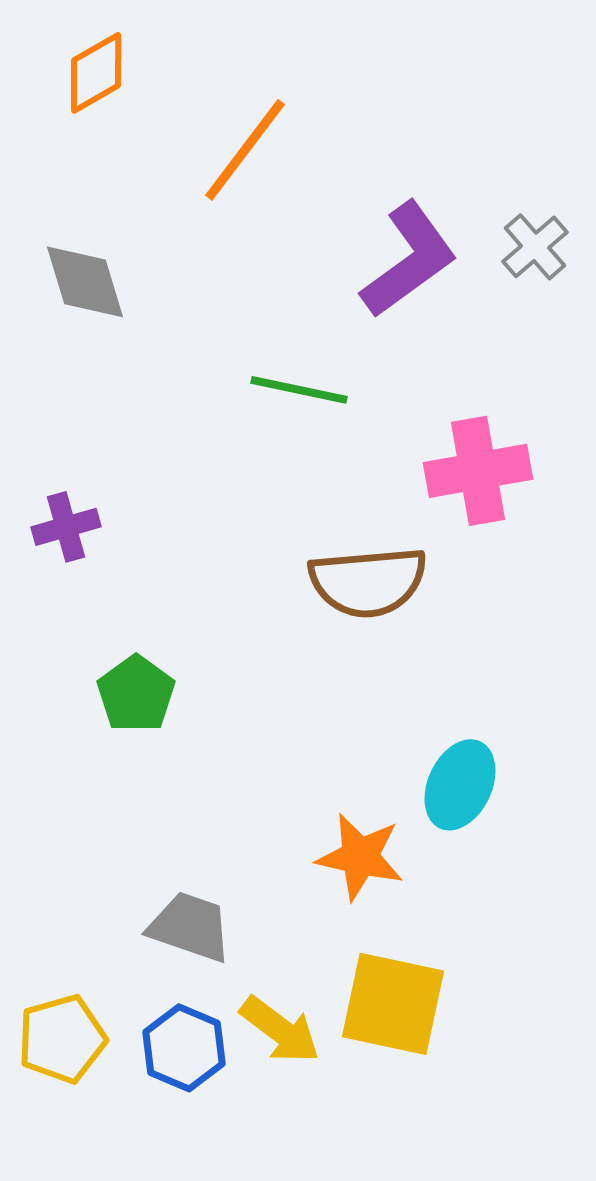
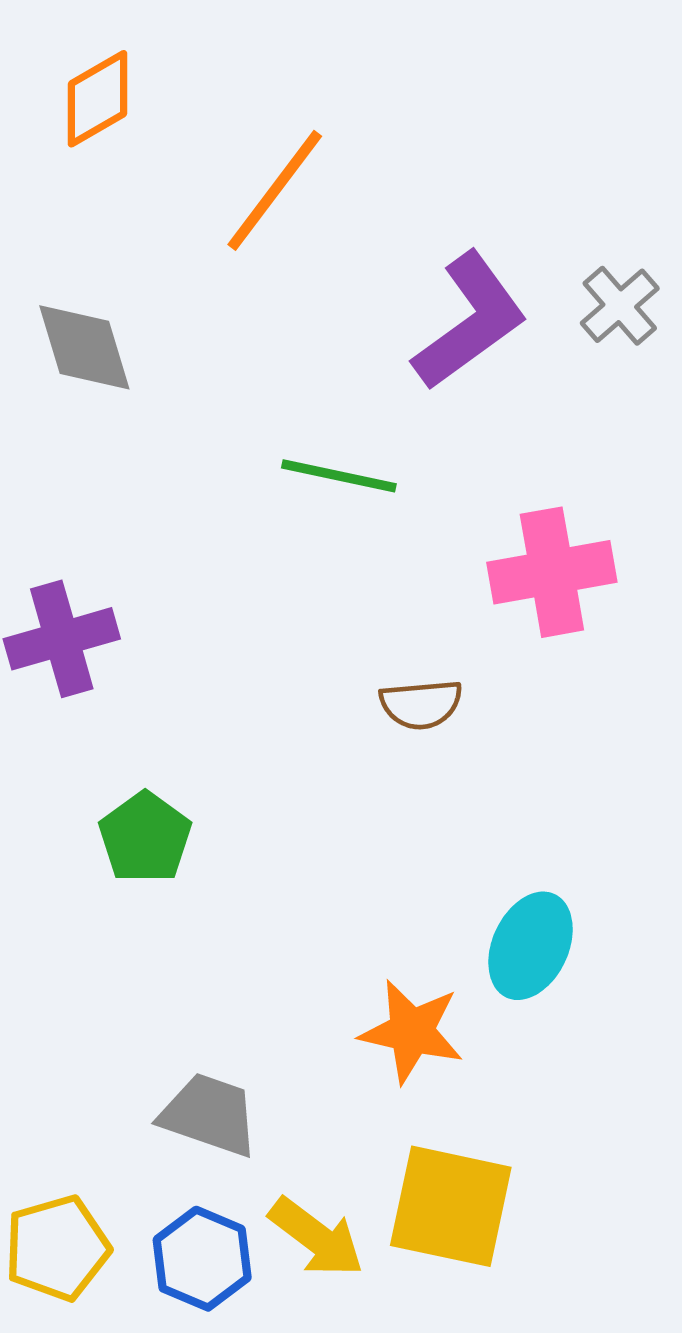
purple cross: (66, 527) -> (62, 639), size x1.4
brown semicircle: (368, 582) -> (421, 704), size x0.6

